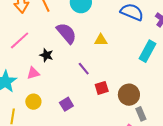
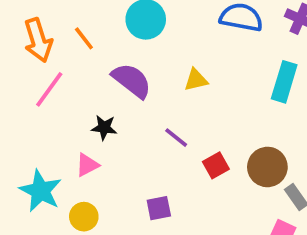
pink line: (20, 40) -> (49, 89), moved
yellow circle: (33, 102) -> (84, 217), moved
purple square: (66, 104) -> (159, 208), turned 32

